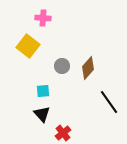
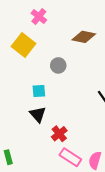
pink cross: (43, 18) -> (39, 17), turned 35
brown diamond: (88, 68) -> (84, 37), moved, turned 60

